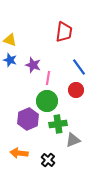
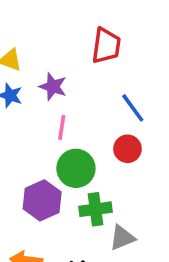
purple star: (33, 65) -> (53, 87), moved
pink line: (48, 78) -> (62, 127), moved

